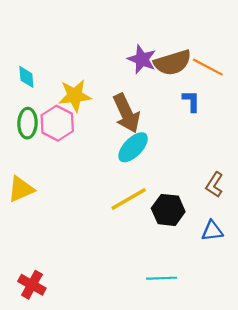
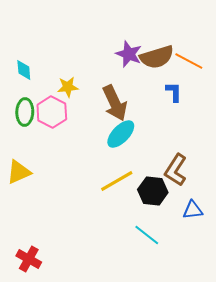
yellow star: (75, 96) -> (68, 87), size x0.7
brown L-shape: (214, 185) -> (176, 170), moved, size x1.4
cyan line: (162, 278) -> (147, 235), moved, turned 40

